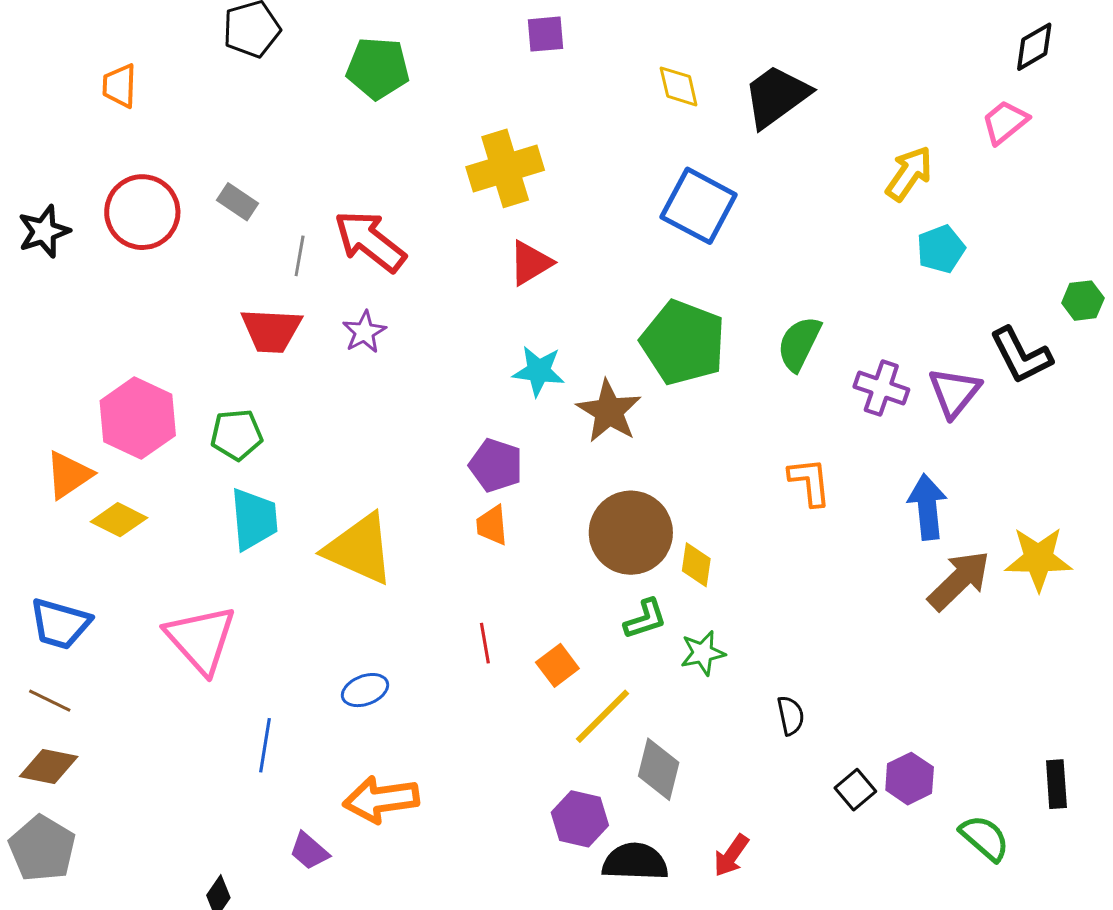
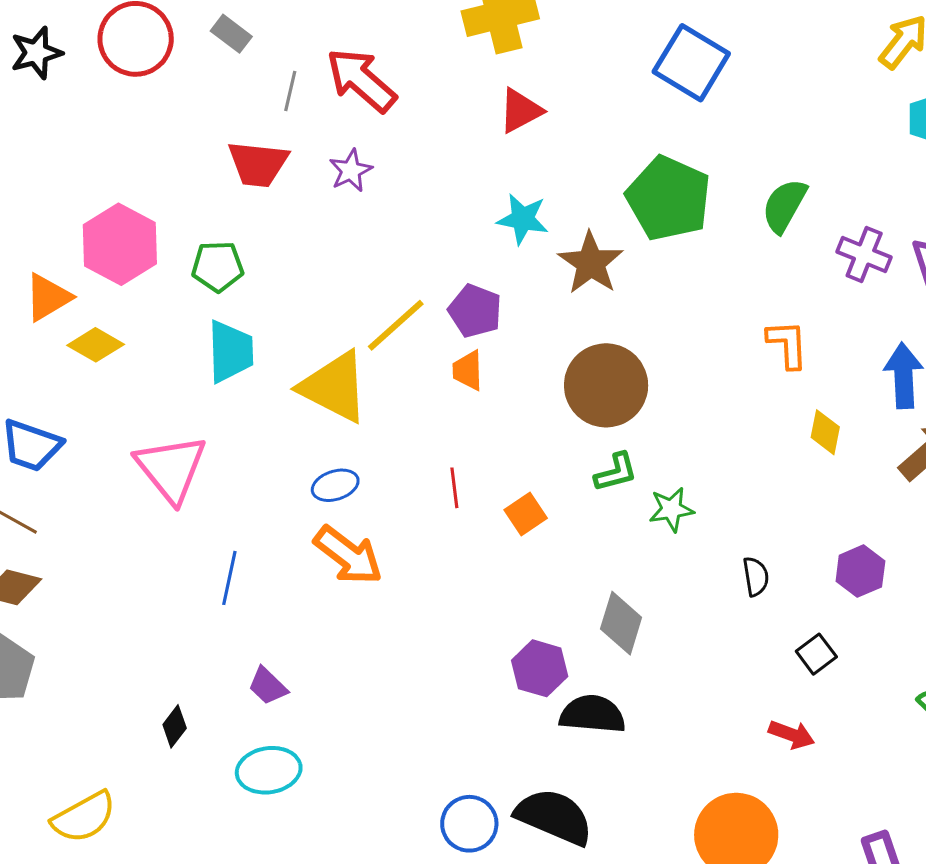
yellow diamond: (696, 565) -> (825, 432), moved
blue ellipse: (365, 690) -> (335, 485), moved
yellow line: (603, 716) -> (396, 325), moved
purple hexagon: (910, 779) -> (860, 571), moved
orange arrow: (381, 799) -> (348, 555), moved, turned -138
red arrow: (731, 855) -> (792, 735), moved, turned -108

